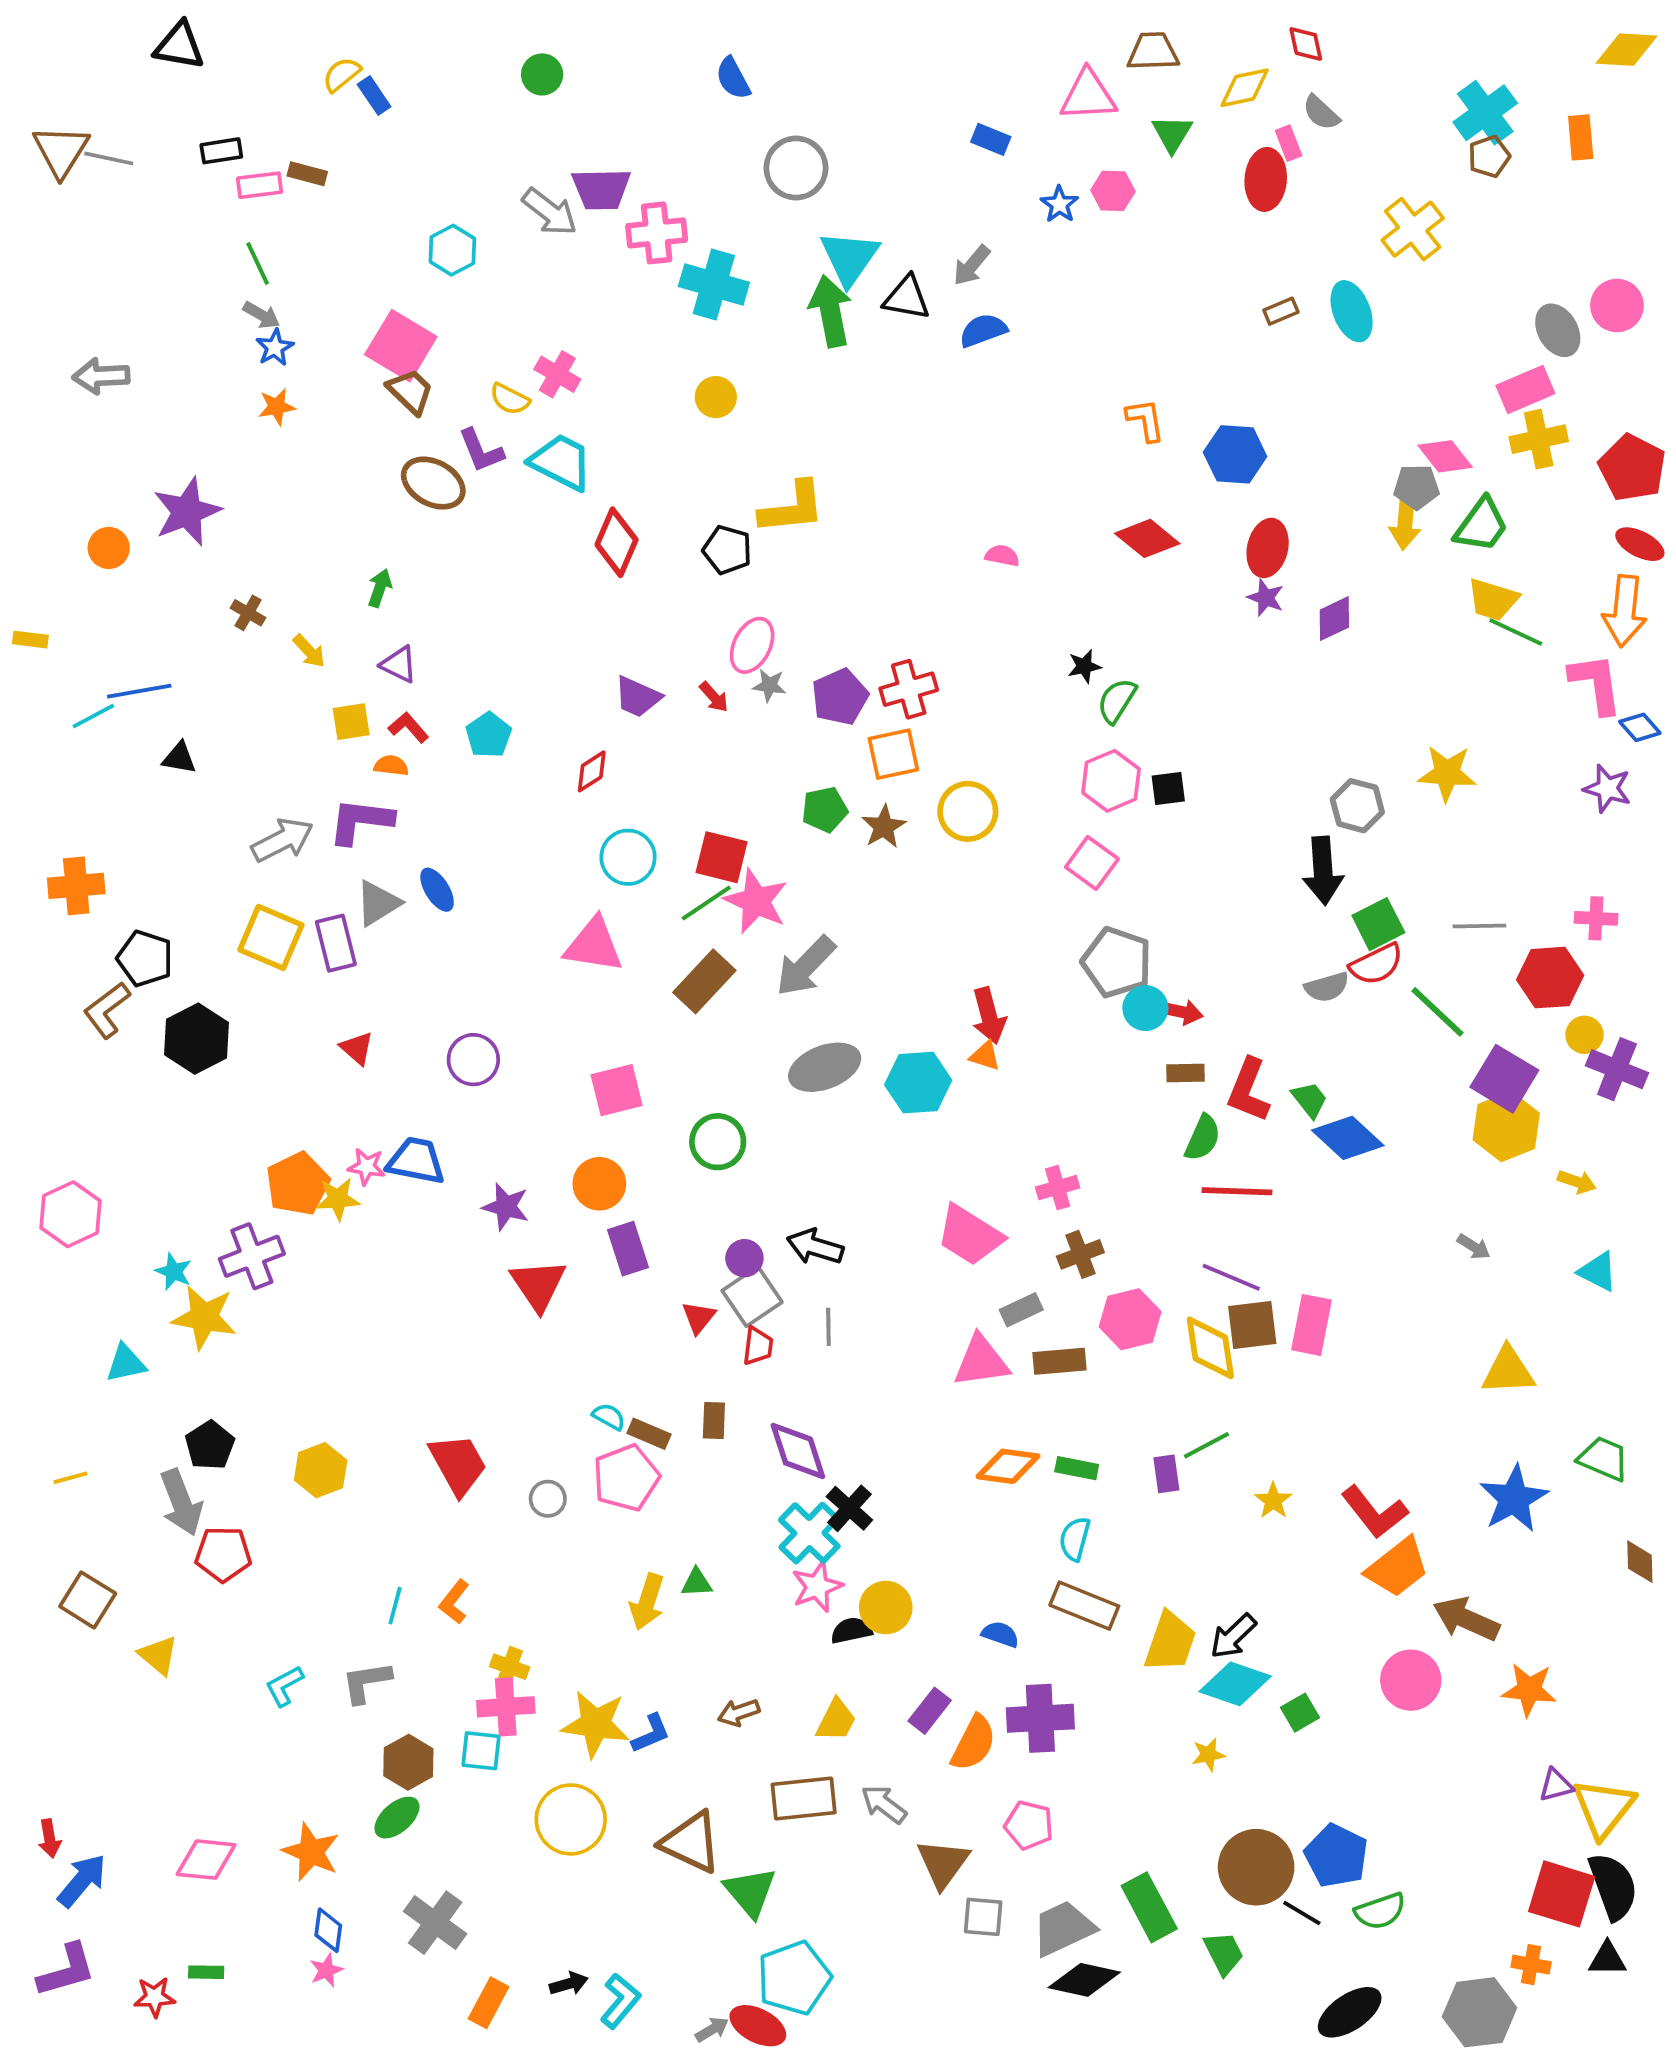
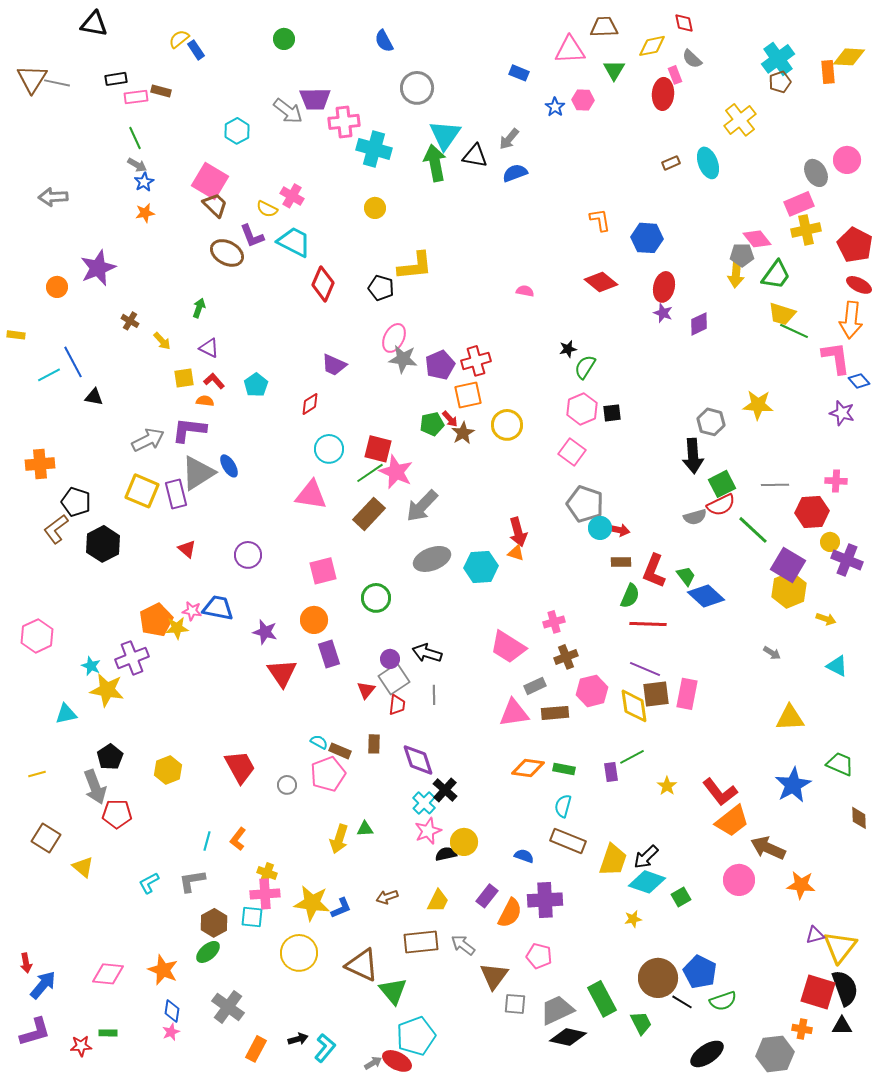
yellow diamond: (1626, 50) -> (849, 57), moved
gray star: (769, 685) -> (403, 359), size x1.6
blue line: (139, 691) -> (73, 362), turned 72
red arrow: (714, 697) -> (450, 419), moved
gray triangle: (378, 903) -> (198, 473), size x1.4
cyan cross: (809, 1533) -> (424, 803), size x0.7

